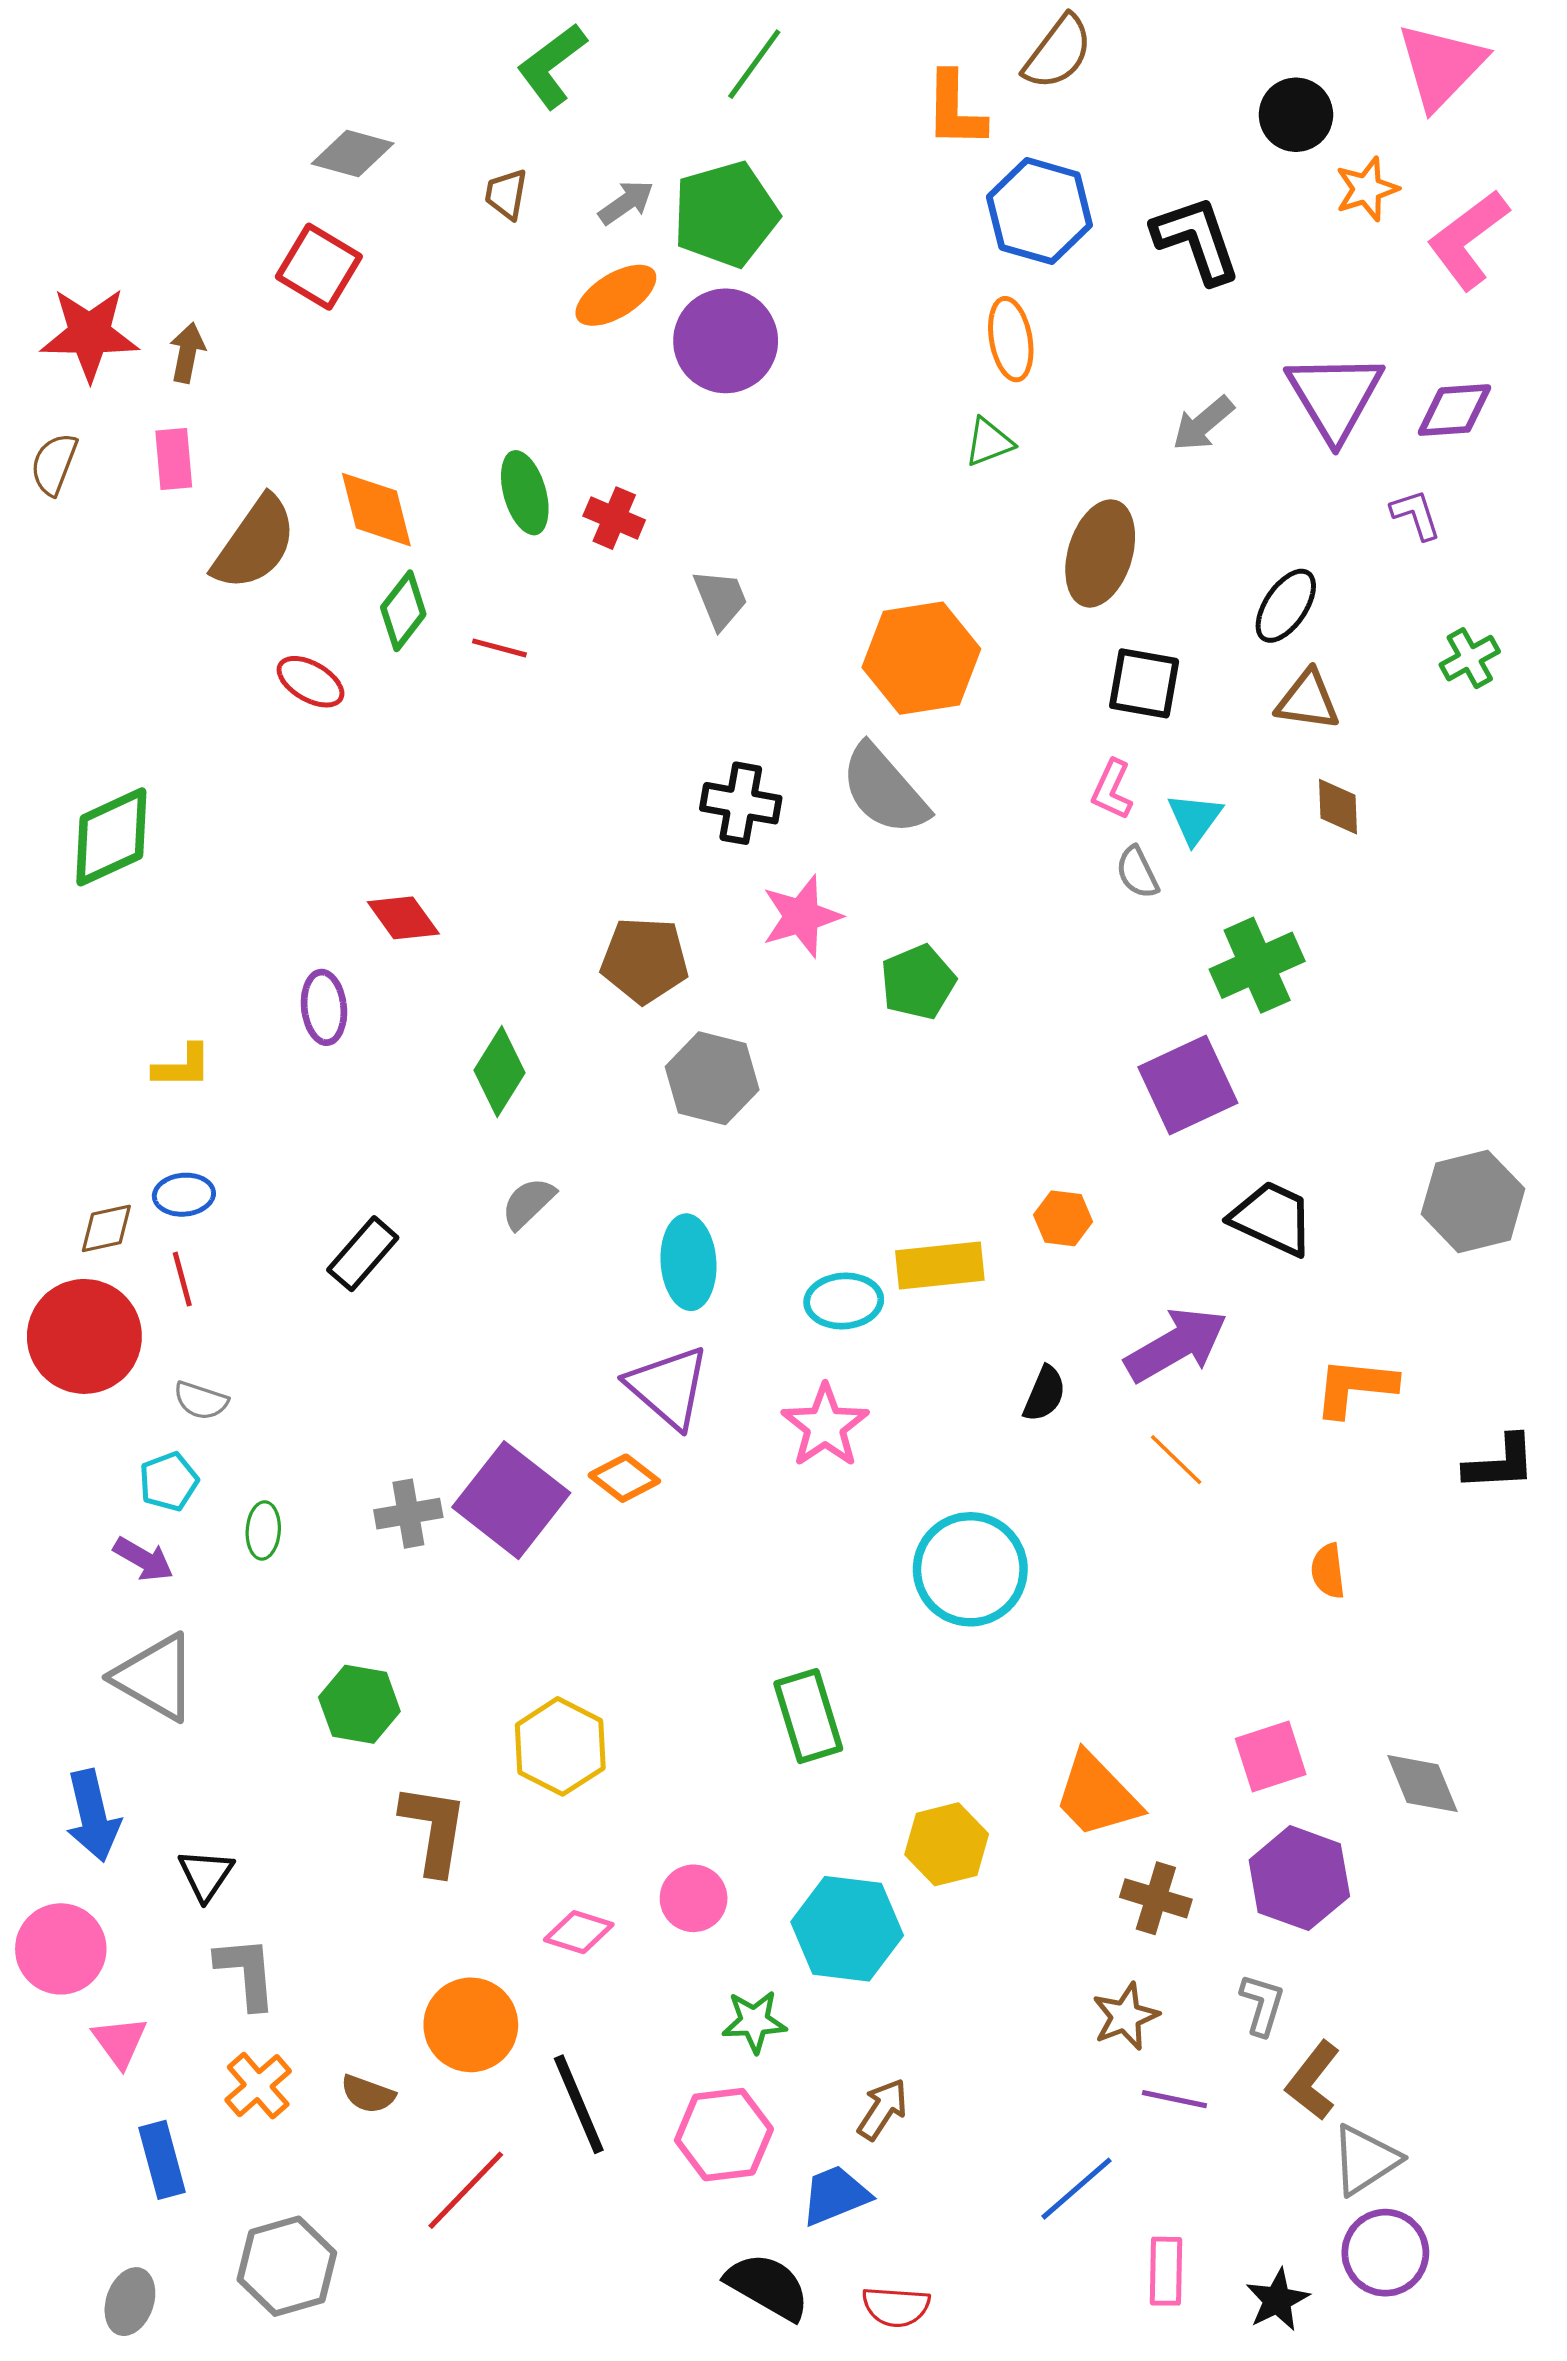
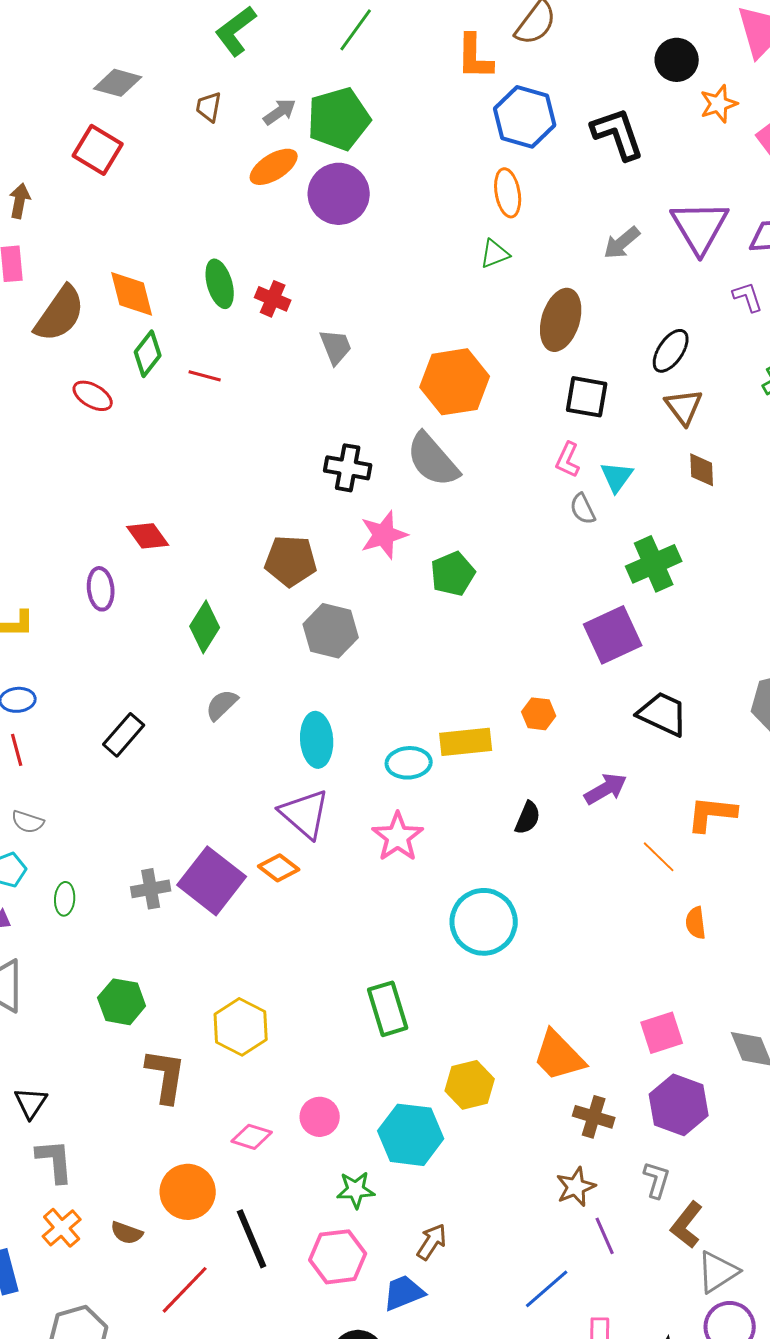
brown triangle: (1308, 700) -> (684, 407), turned 45
purple arrow: (1176, 1345) -> (606, 789), size x0.7
orange line: (1176, 1460) -> (659, 857), moved
purple line: (1174, 2099) -> (605, 1236), turned 54

